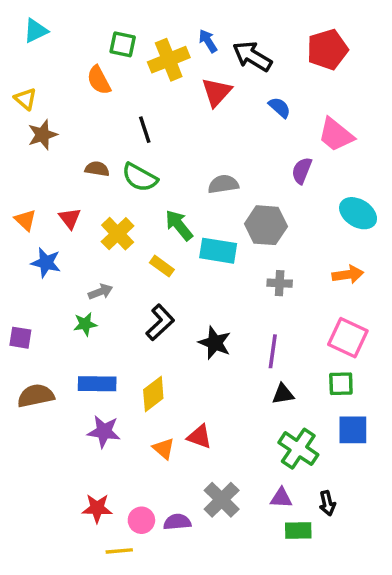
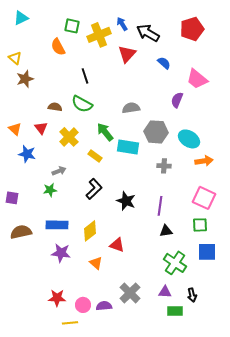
brown semicircle: (97, 169) -> (55, 107), moved
cyan ellipse: (358, 213) -> (189, 139), moved
red triangle: (199, 437) -> (117, 245), moved

